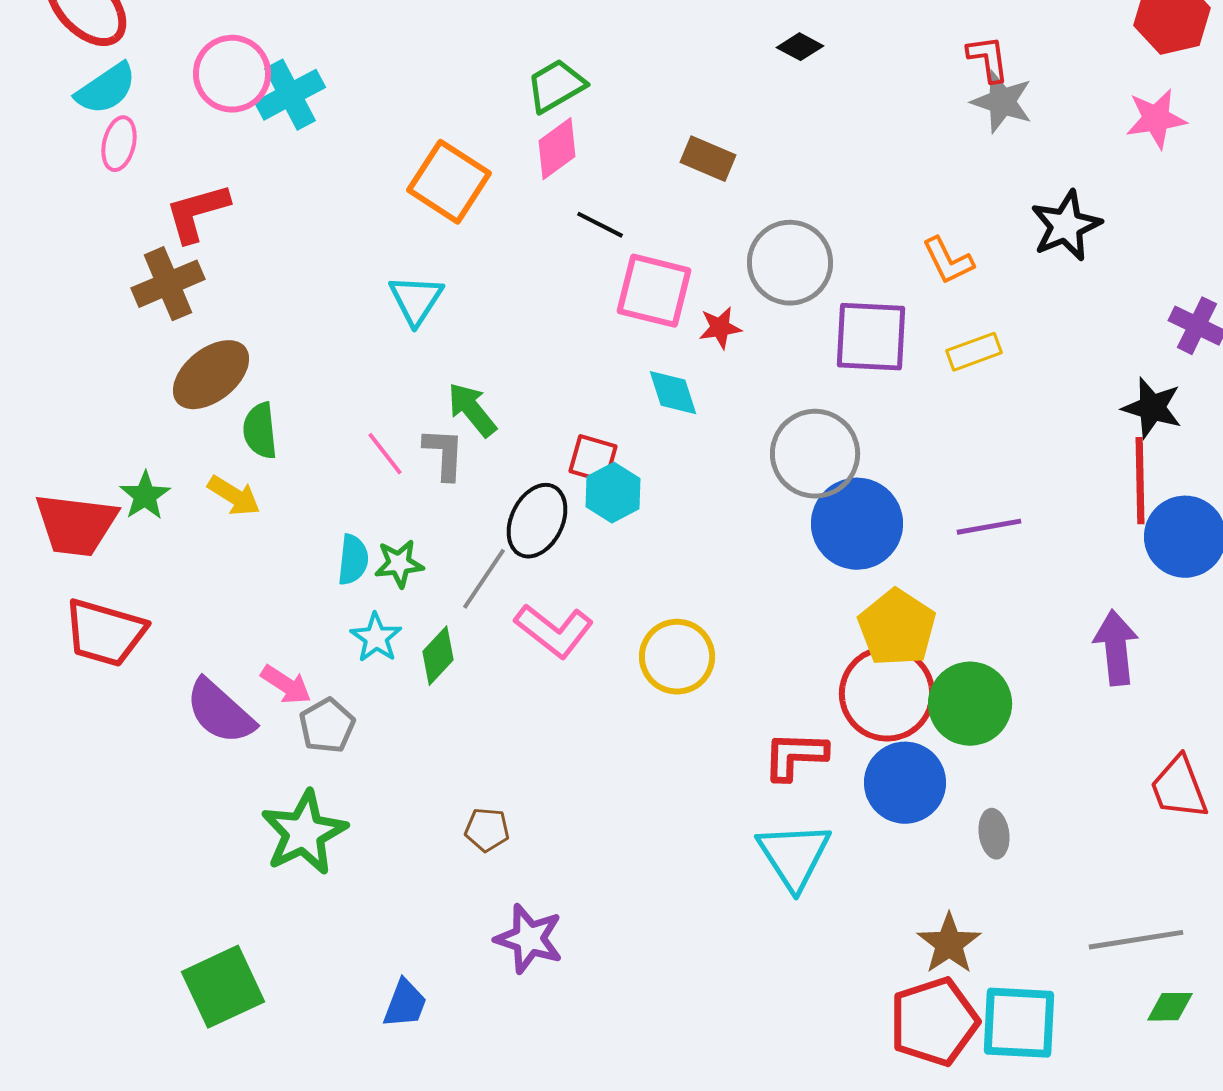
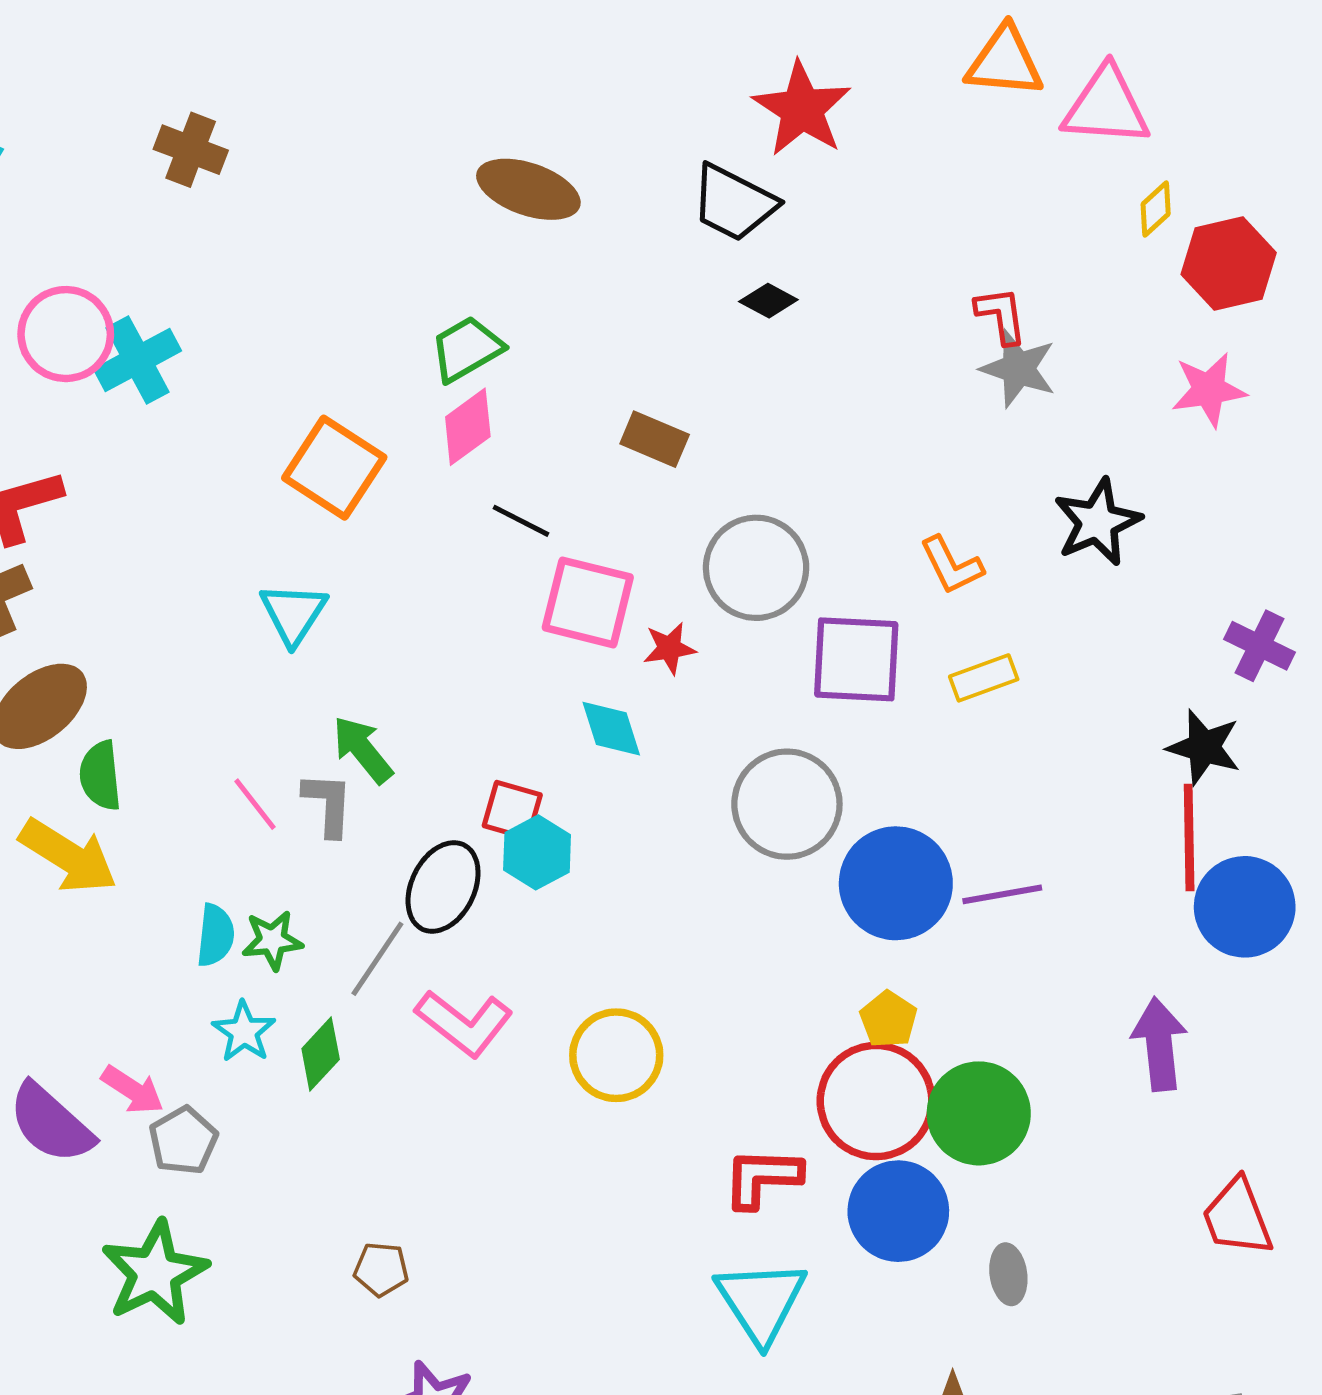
yellow arrow: (234, 496) -> (68, 856), size x1.5
blue circle: (857, 524) -> (896, 883), moved
yellow pentagon: (897, 628) -> (888, 1019), size x0.6

